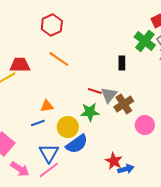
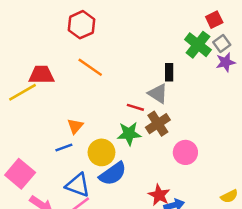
gray triangle: (109, 95) -> (158, 94), moved, turned -36
brown cross: (124, 104) -> (158, 124), moved
orange triangle: (47, 106) -> (75, 126), turned -40
pink circle: (145, 125) -> (185, 152), moved
blue triangle: (49, 153) -> (78, 185), turned -40

